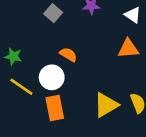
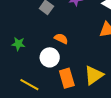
yellow line: (21, 87) -> (29, 85), moved
orange rectangle: (55, 108) -> (67, 78), moved

